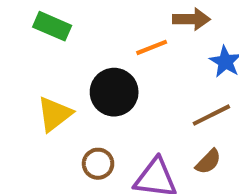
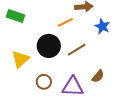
brown line: (211, 115) -> (77, 50), moved

